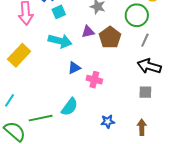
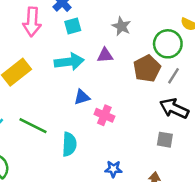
brown pentagon: (110, 37) -> (147, 69), moved
cyan arrow: (60, 41) -> (69, 62), turned -30
cyan semicircle: (70, 107) -> (69, 144), turned -42
green line: (41, 118) -> (33, 126), moved, turned 30

